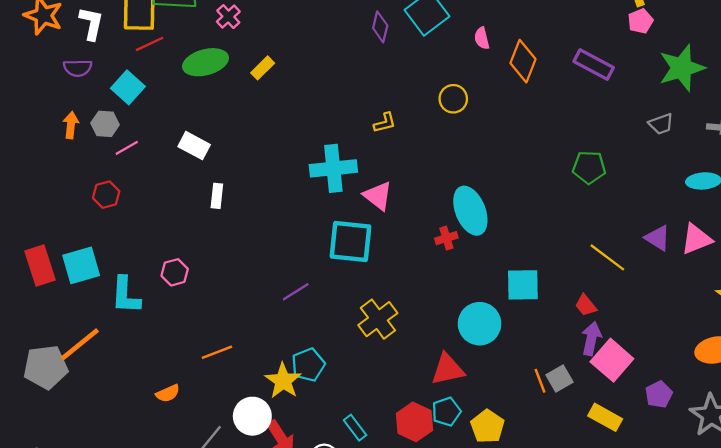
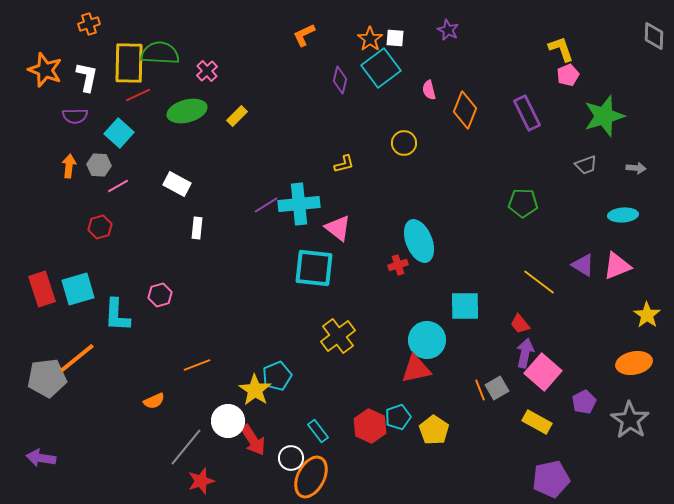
purple rectangle: (594, 65) -> (527, 113), turned 36
purple line: (296, 292) -> (266, 205), moved
red triangle: (448, 369) -> (416, 369), moved

